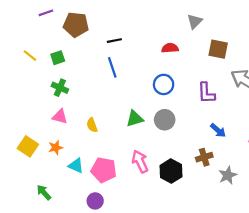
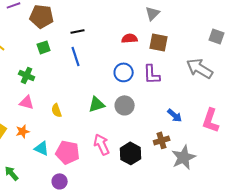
brown square: (218, 49) -> (159, 42), moved
green square: (58, 58) -> (44, 47), moved
purple L-shape: (206, 93) -> (152, 74), moved
gray star: (228, 175) -> (184, 157), size x1.4

